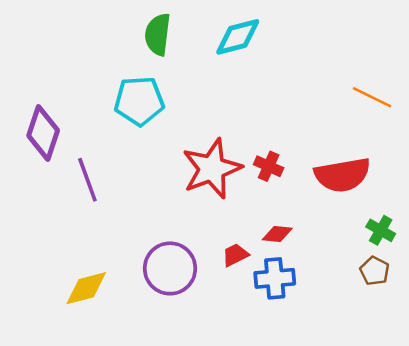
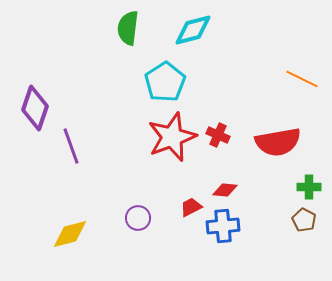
cyan pentagon: (139, 101) -> (165, 82), moved, turned -30
green cross: (381, 230) -> (309, 187), turned -30
purple circle: (170, 268) -> (138, 218), size x0.6

